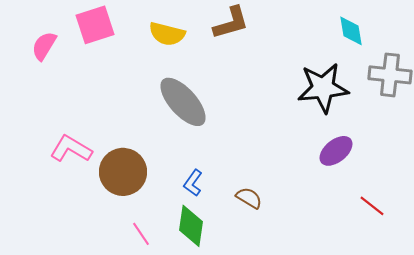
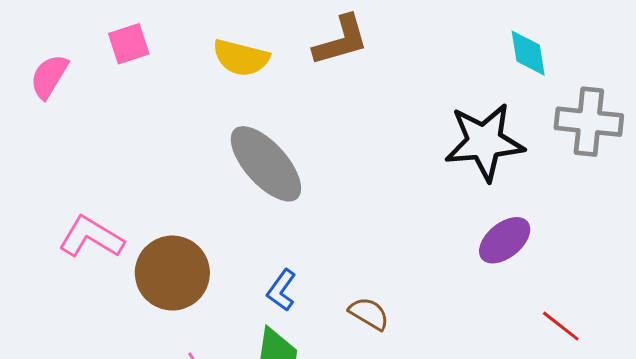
pink square: (95, 25) -> (129, 44), size x0.7

